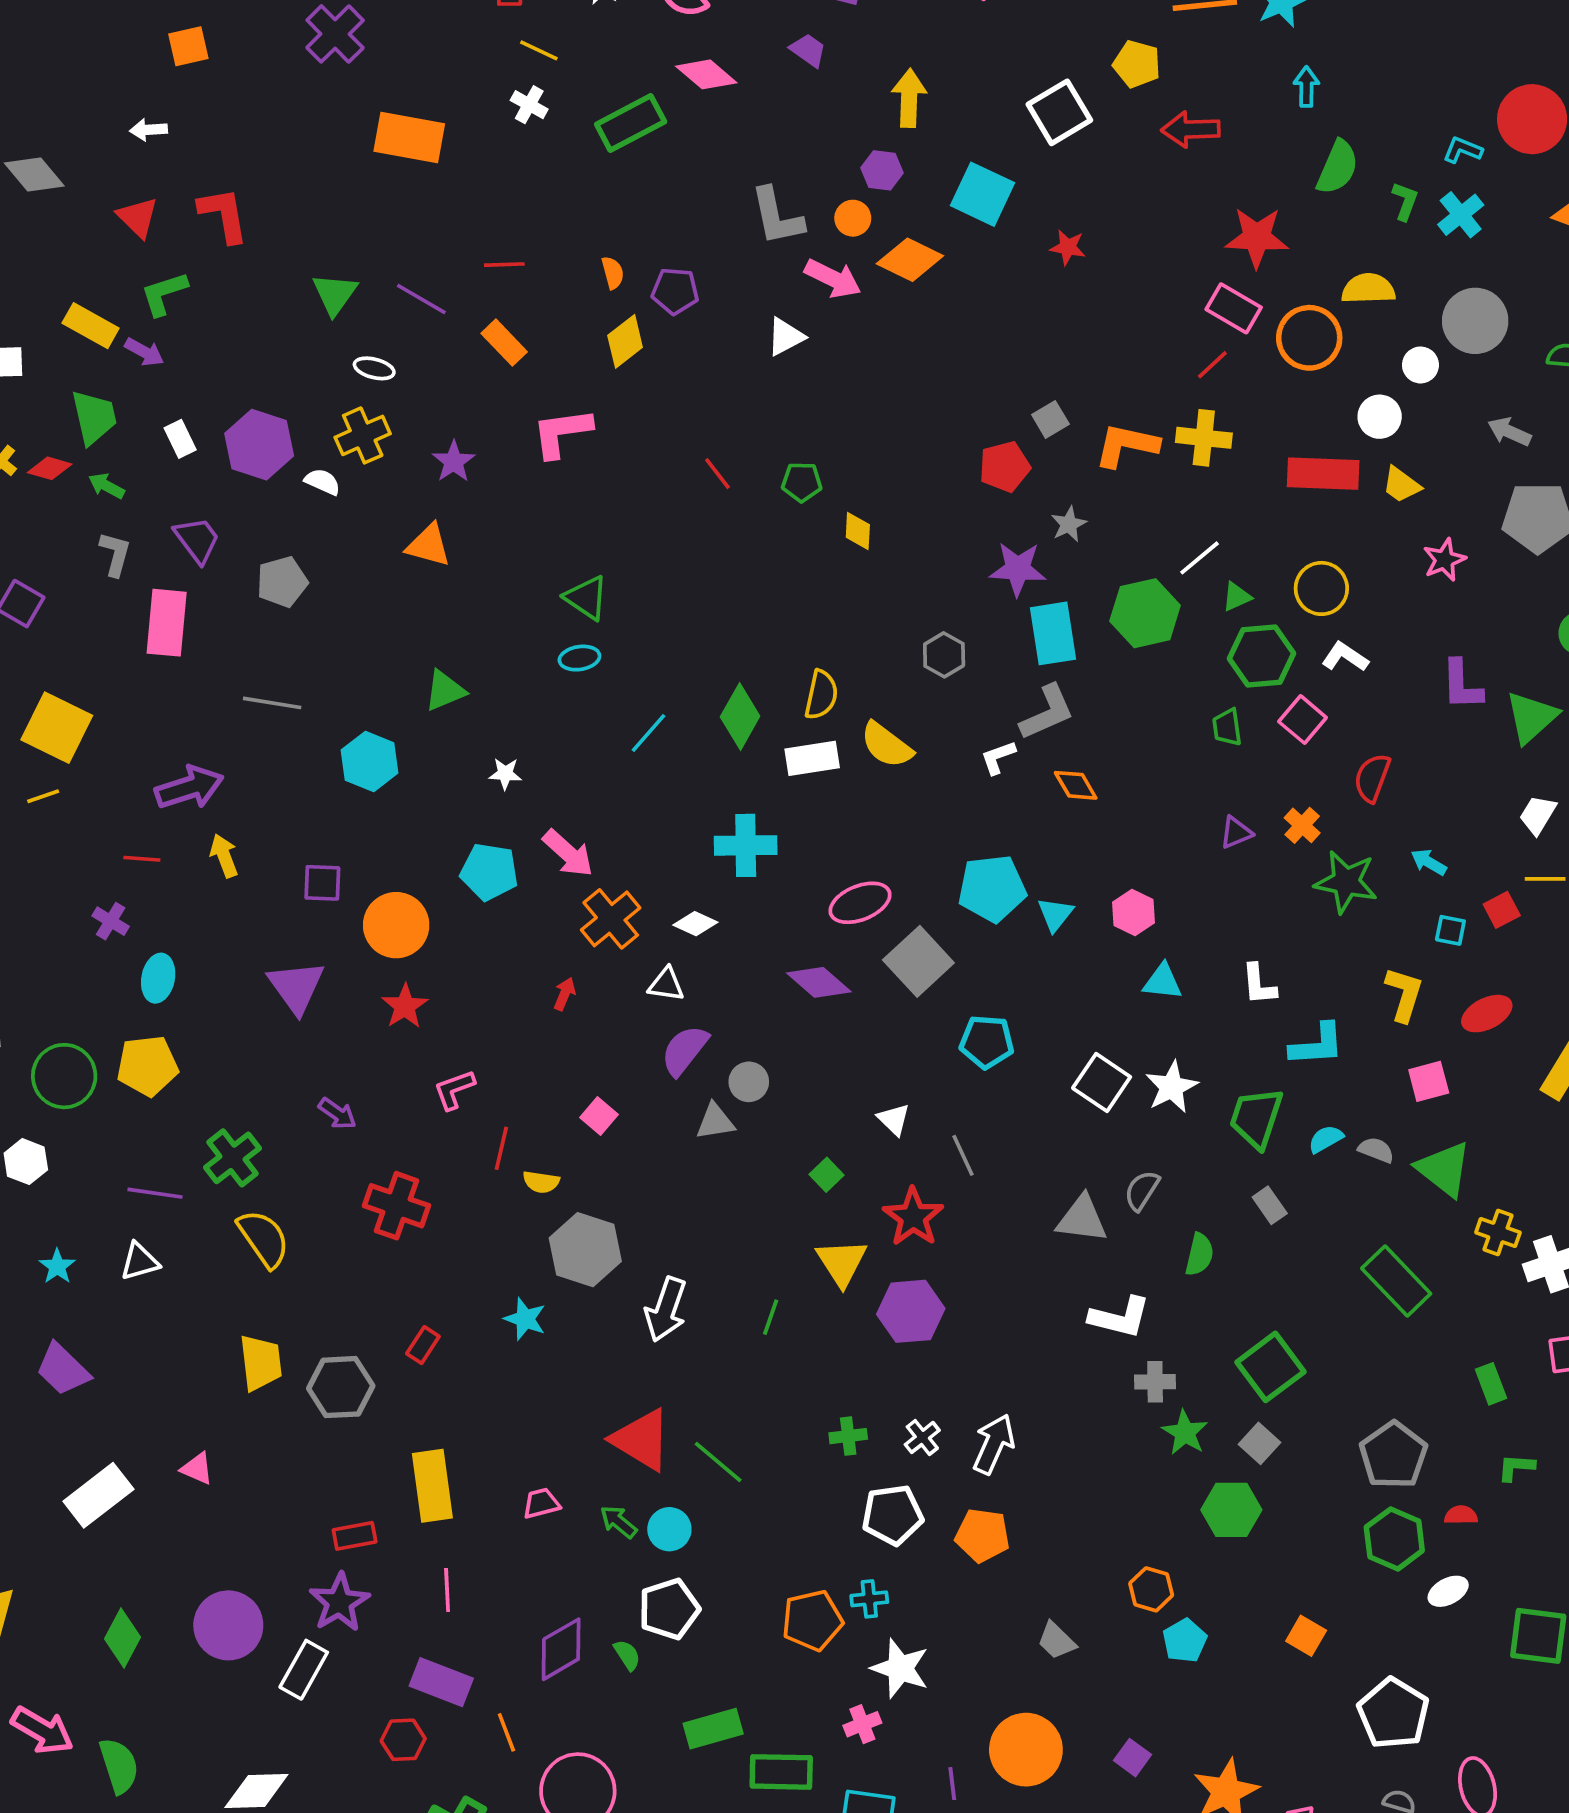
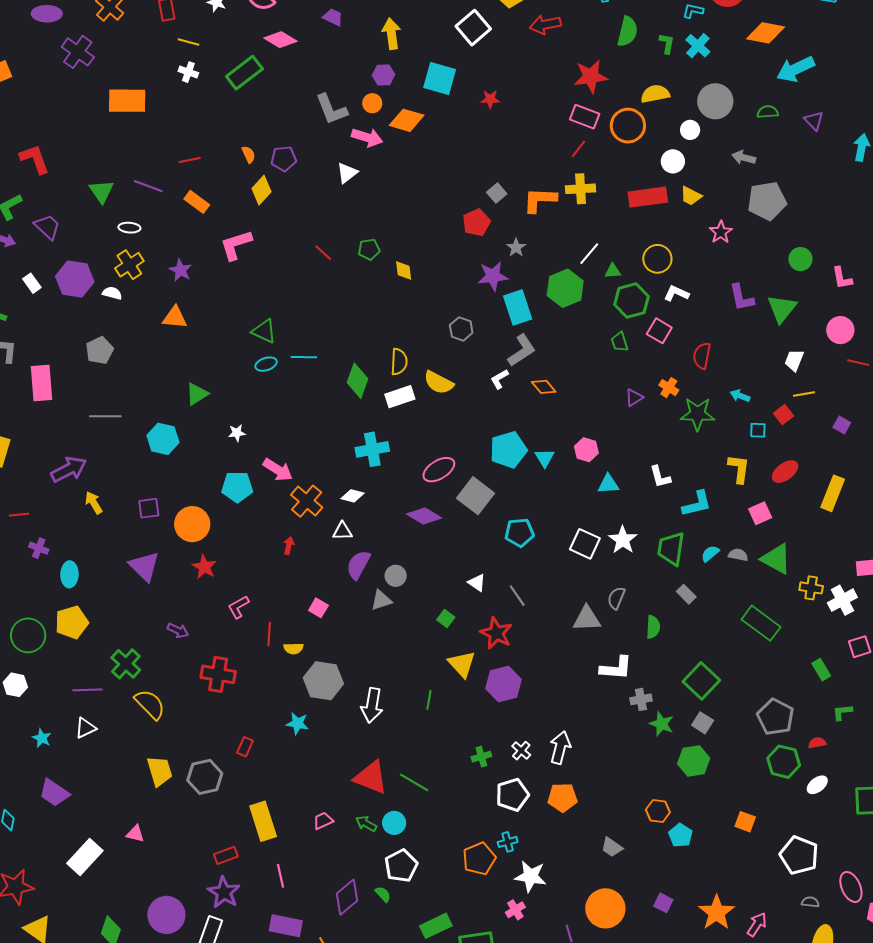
purple trapezoid: (197, 540) -> (47, 227), moved
green triangle: (1237, 597) -> (613, 271), turned 30
cyan line: (649, 733) -> (304, 357), moved, turned 60
red line: (142, 859) -> (19, 515), moved

